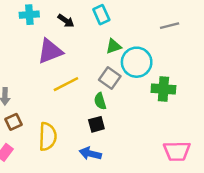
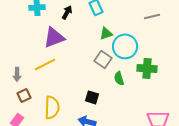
black arrow: (66, 21) -> (67, 12), turned -96
yellow line: (66, 84) -> (45, 64), moved
green semicircle: (100, 101) -> (119, 78), moved
black square: (96, 124) -> (92, 97), turned 32

